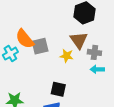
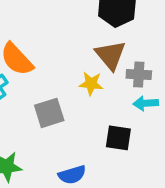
gray square: (40, 46) -> (49, 113), moved
black square: (58, 89) -> (118, 138), moved

